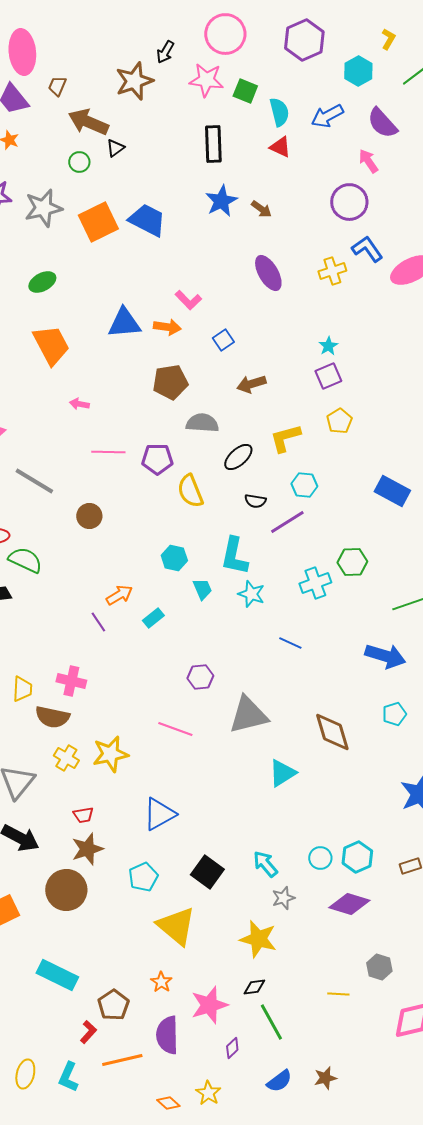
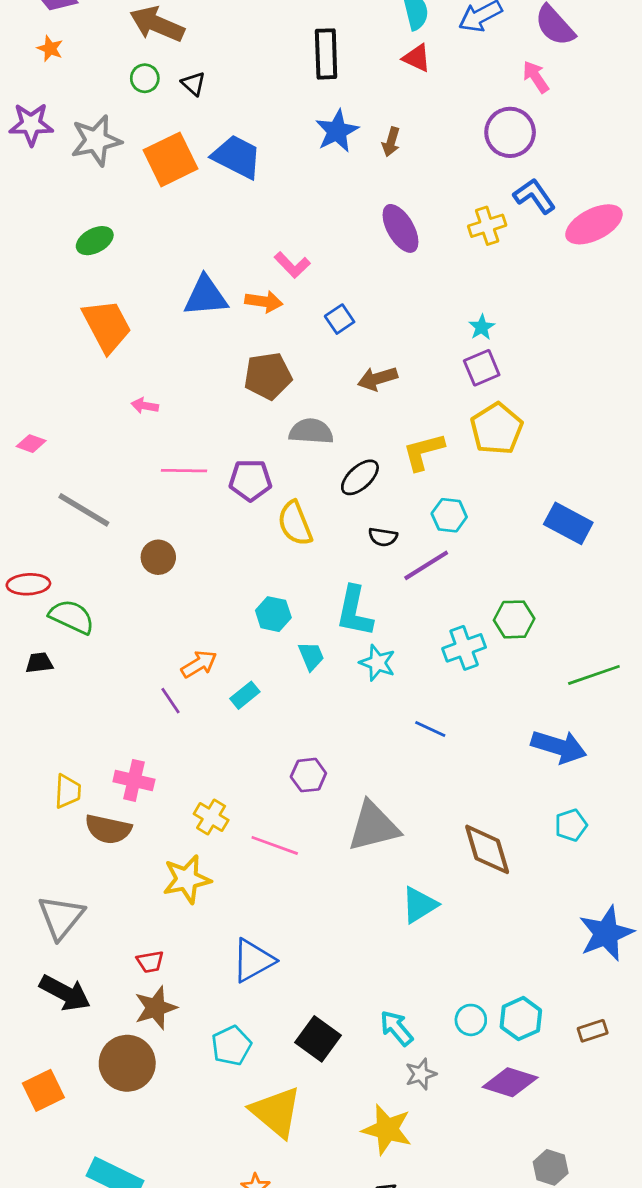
black triangle: (115, 148) -> (193, 84), moved, turned -42
brown arrow: (261, 209) -> (391, 142), turned 70
yellow pentagon: (339, 421) -> (497, 429), size x1.5
yellow cross: (66, 758) -> (211, 817), moved

